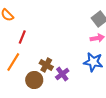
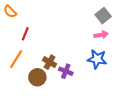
purple cross: (62, 74) -> (66, 71), turned -32

